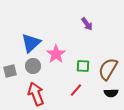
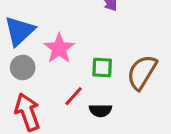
red line: (76, 90) -> (74, 96), moved
black semicircle: (111, 93) -> (101, 110), moved

